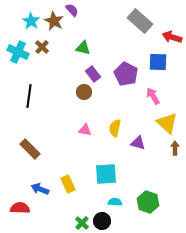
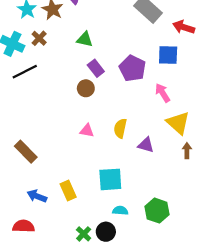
black line: (29, 96) -> (25, 72), moved, turned 55
red semicircle: (20, 208) -> (24, 226), moved

